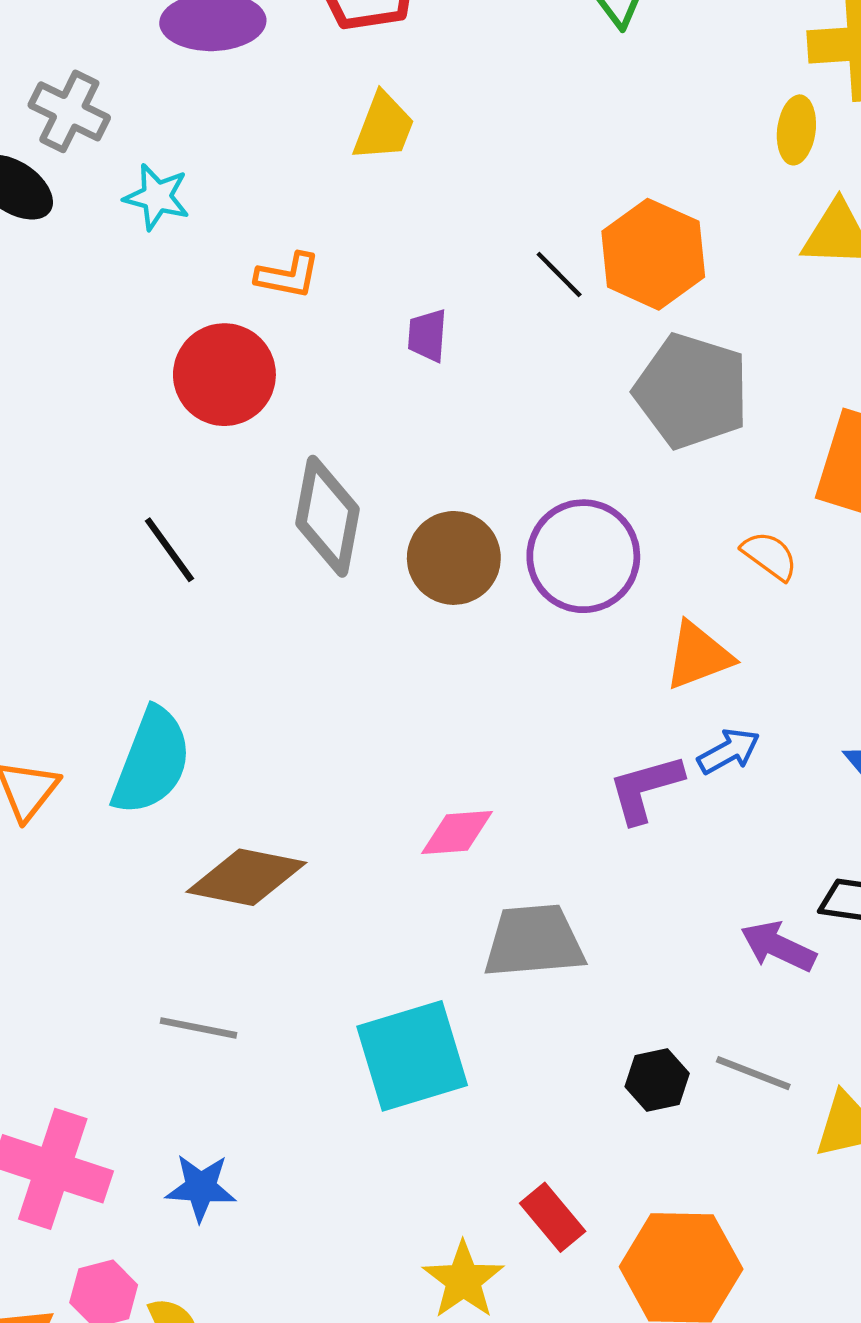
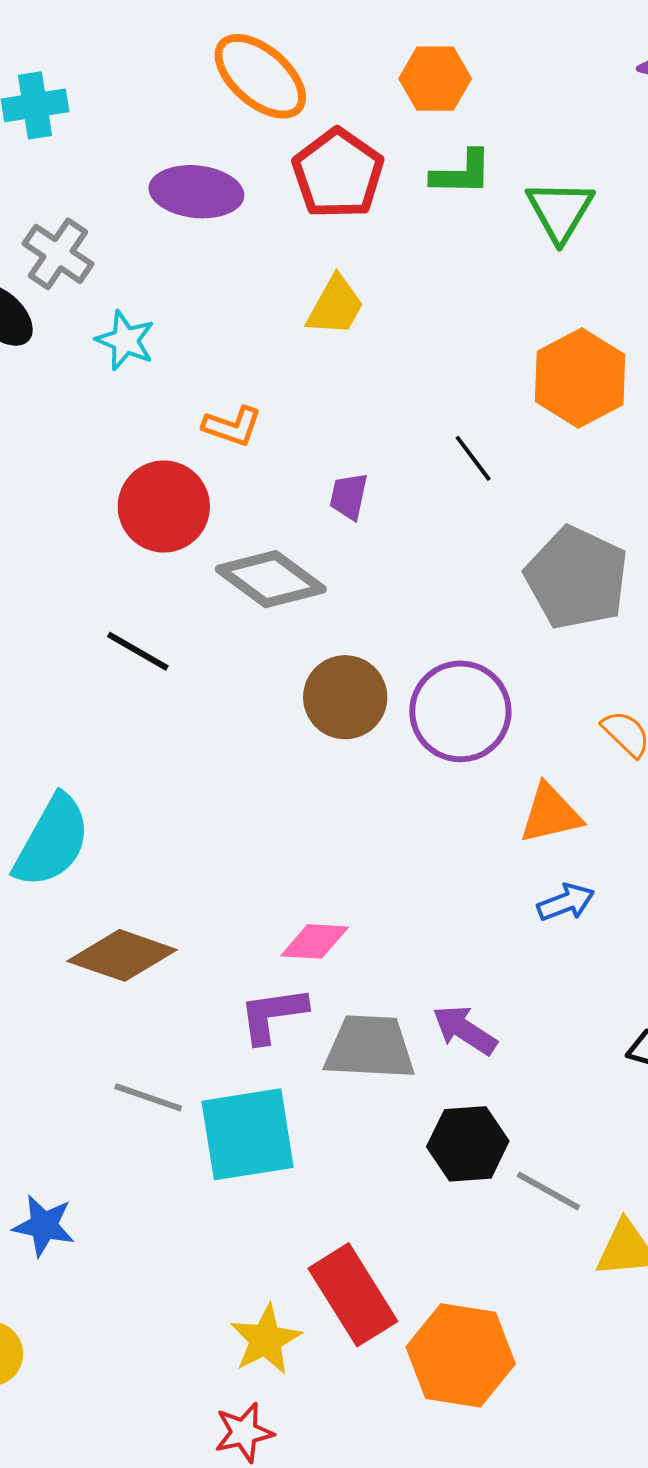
orange hexagon: (653, 254) -> (580, 378), moved
gray diamond: (327, 516) -> (271, 579), moved, turned -72
black line: (169, 550) -> (138, 651), moved, turned -32
purple L-shape: (645, 788) -> (273, 1015), moved
purple arrow: (778, 946) -> (465, 1030), moved
gray line: (198, 1028) -> (148, 1097), moved
black hexagon: (657, 1080) -> (468, 1144), moved, size x1.4
red rectangle: (553, 1217) -> (353, 1295), size x1.6

